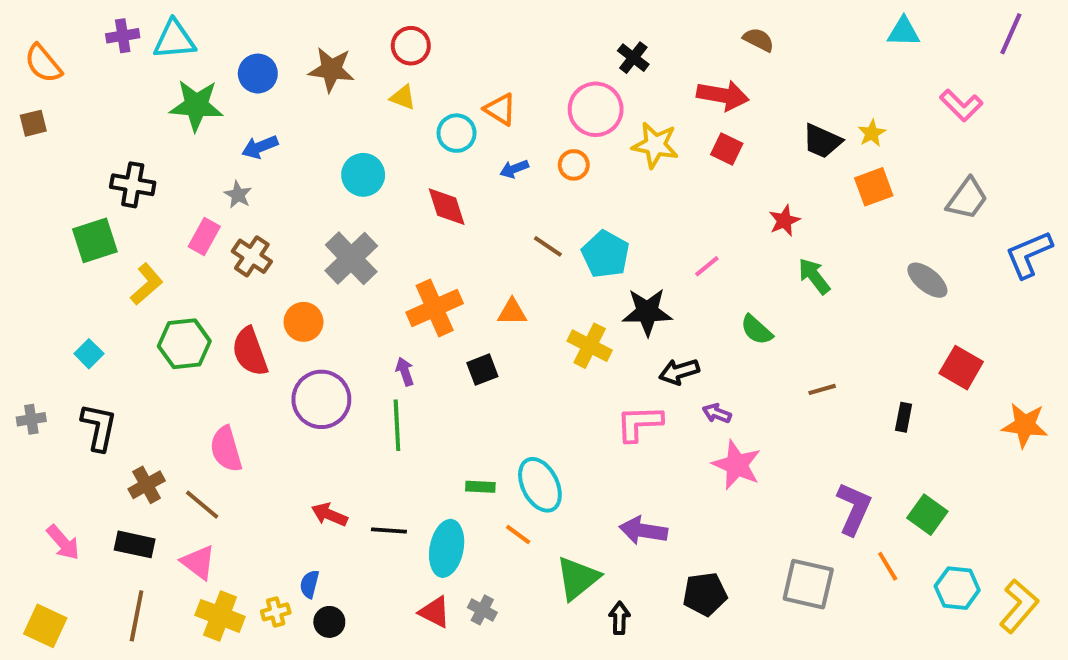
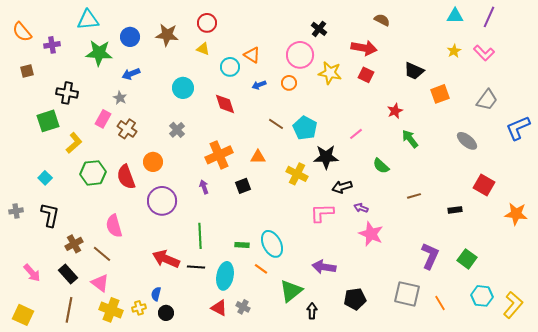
purple line: (1011, 34) -> (489, 17), moved
purple cross: (123, 36) -> (52, 45), moved
brown square: (33, 123) -> (27, 71), moved
yellow star: (872, 133) -> (454, 51), moved
gray cross: (351, 258) -> (177, 130), size x0.6
black rectangle: (904, 417) -> (455, 210), turned 72
green line: (397, 425) -> (200, 236), moved
red arrow: (329, 515) -> (166, 259), size x1.5
black rectangle: (135, 544) -> (68, 274), turned 36
orange line: (888, 566) -> (440, 303), moved

